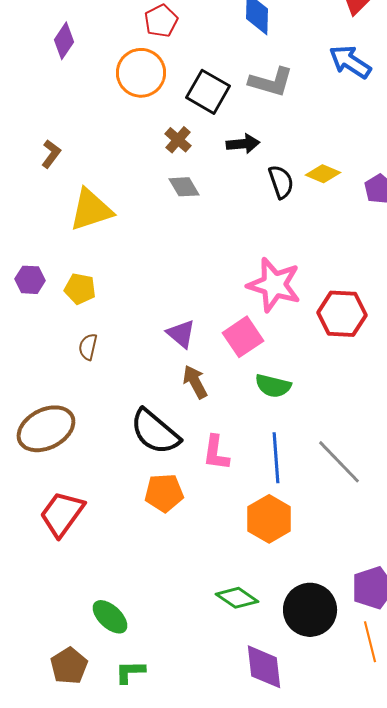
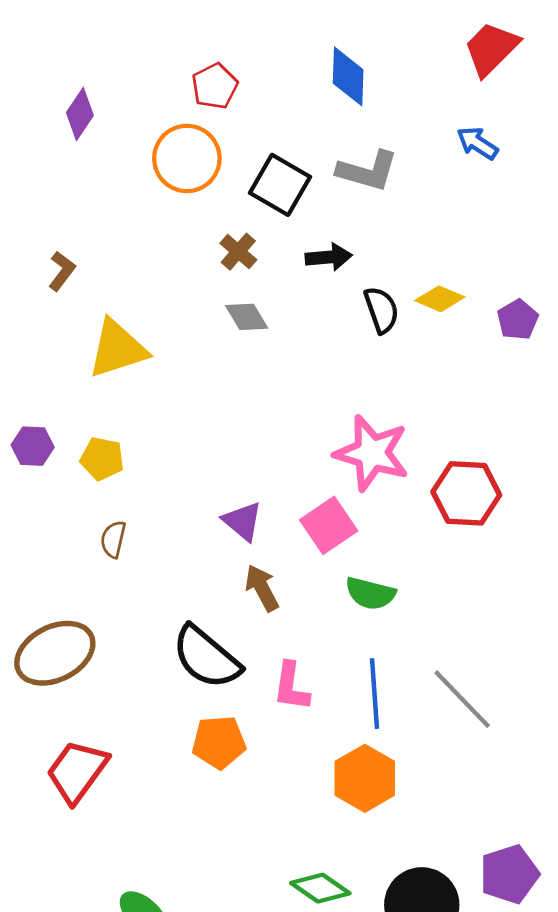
blue arrow: (350, 62) -> (477, 143), size x0.7

